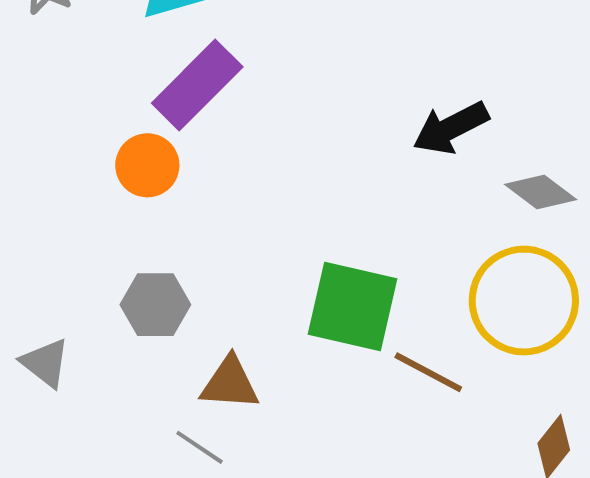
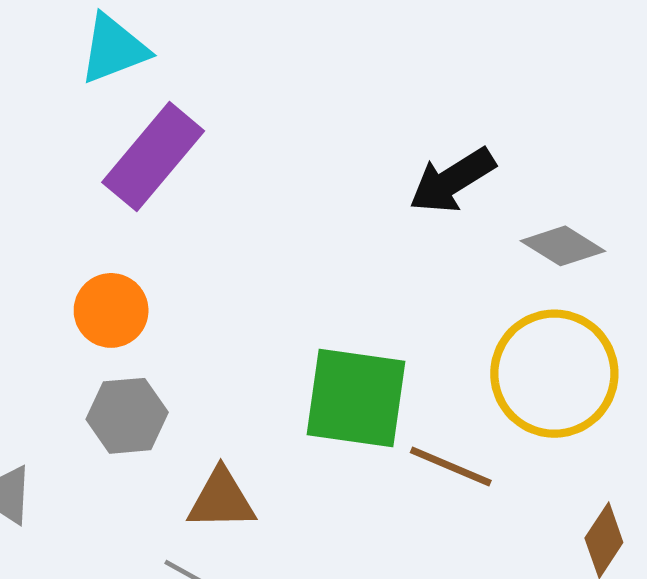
orange circle: (147, 165) -> (111, 310), moved

